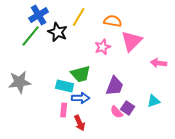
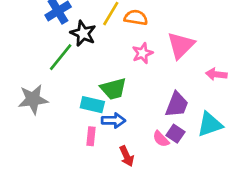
orange semicircle: (113, 21) -> (136, 18), moved
green line: (31, 36) -> (61, 57), moved
purple trapezoid: (115, 86) -> (177, 105), moved
cyan triangle: (154, 101) -> (210, 124), size x1.5
red arrow: (80, 123) -> (127, 156), moved

